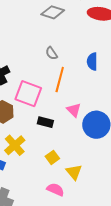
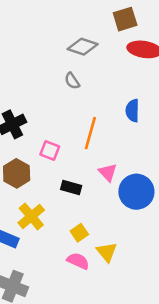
gray semicircle: (51, 53) -> (72, 81), moved
pink square: (28, 94) -> (50, 150), size x0.6
pink semicircle: (55, 189) -> (78, 261), moved

